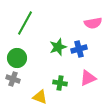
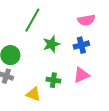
green line: (25, 23) -> (32, 20), moved
blue cross: (79, 49) -> (81, 45), moved

